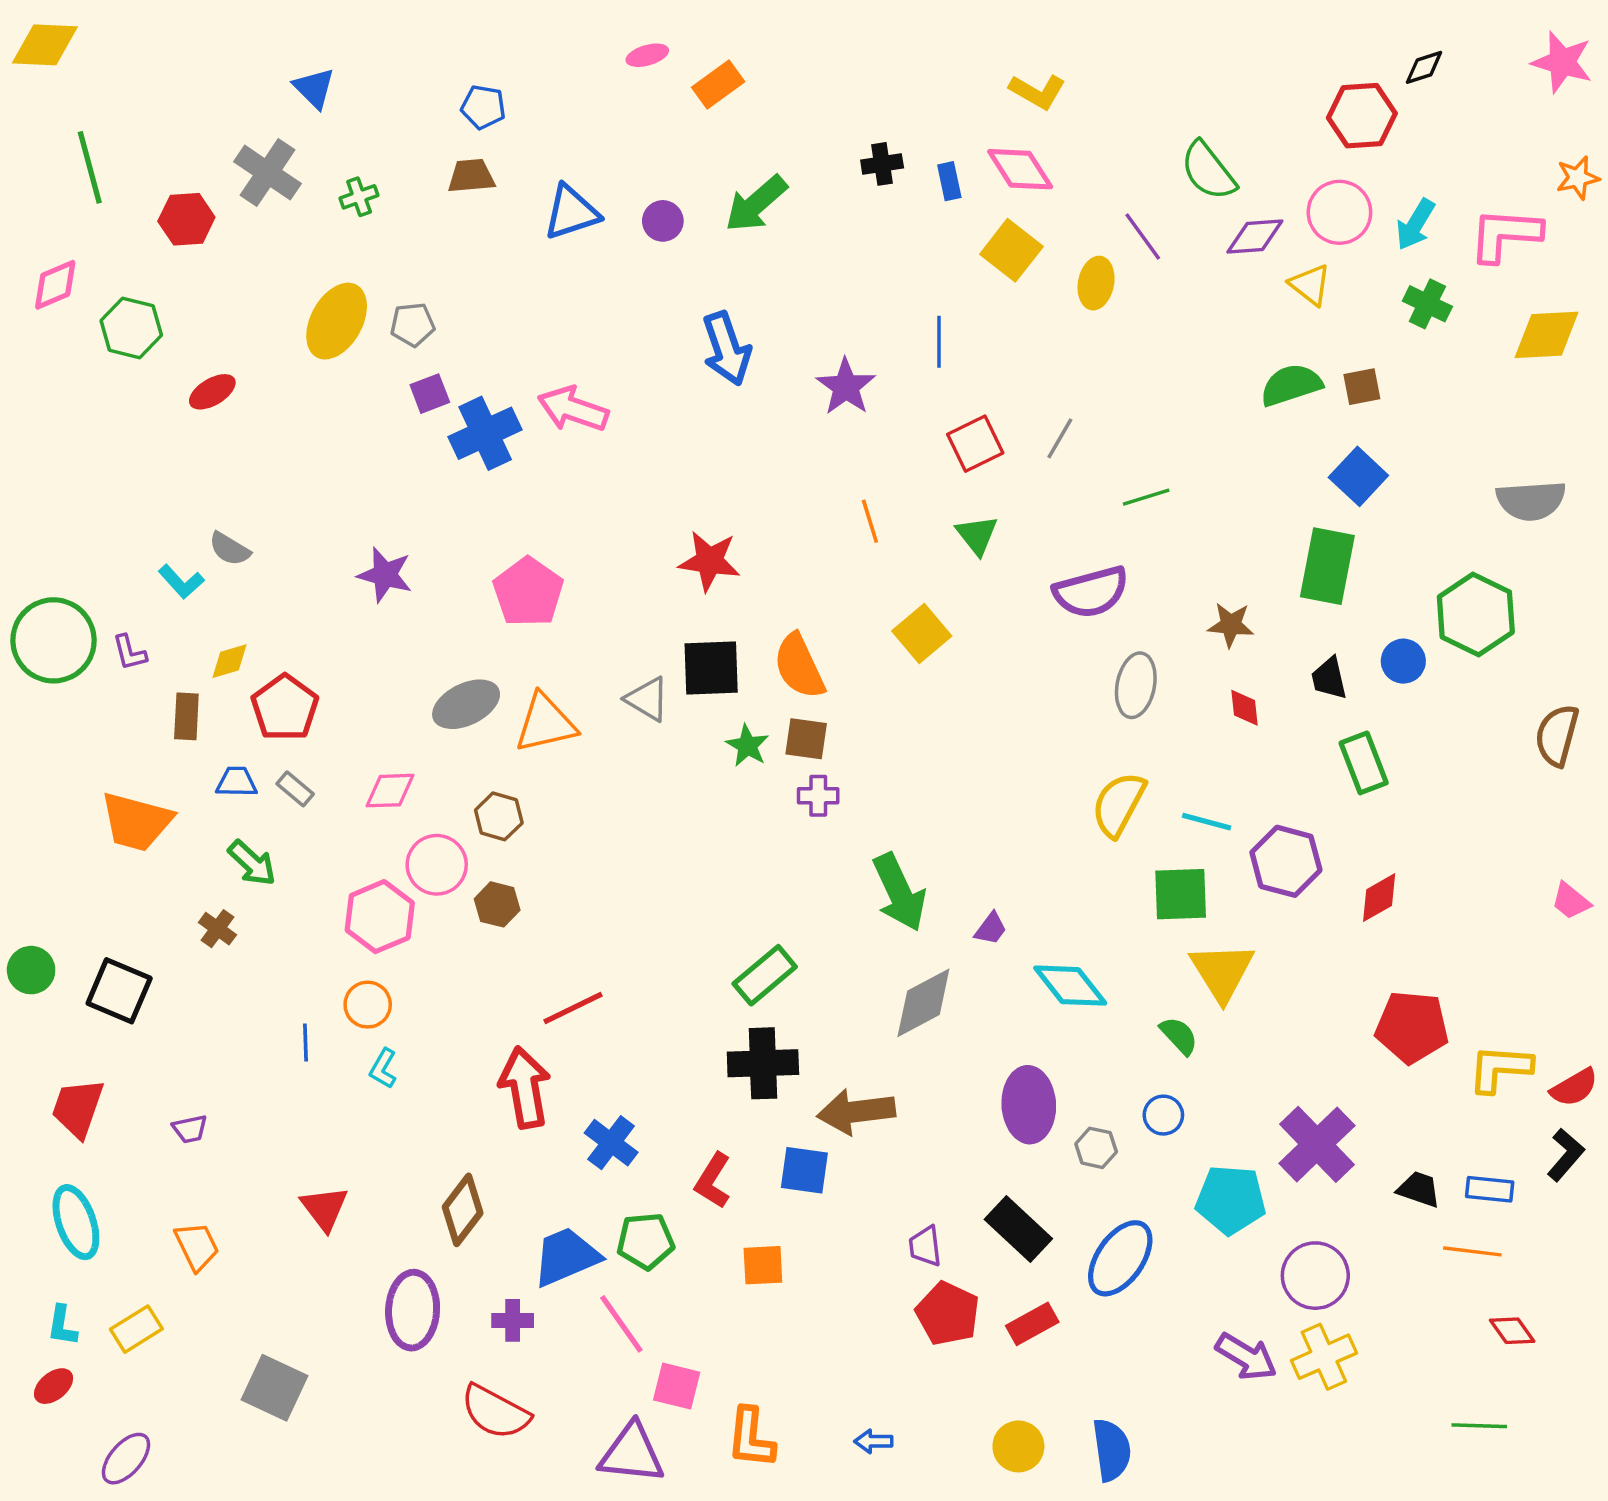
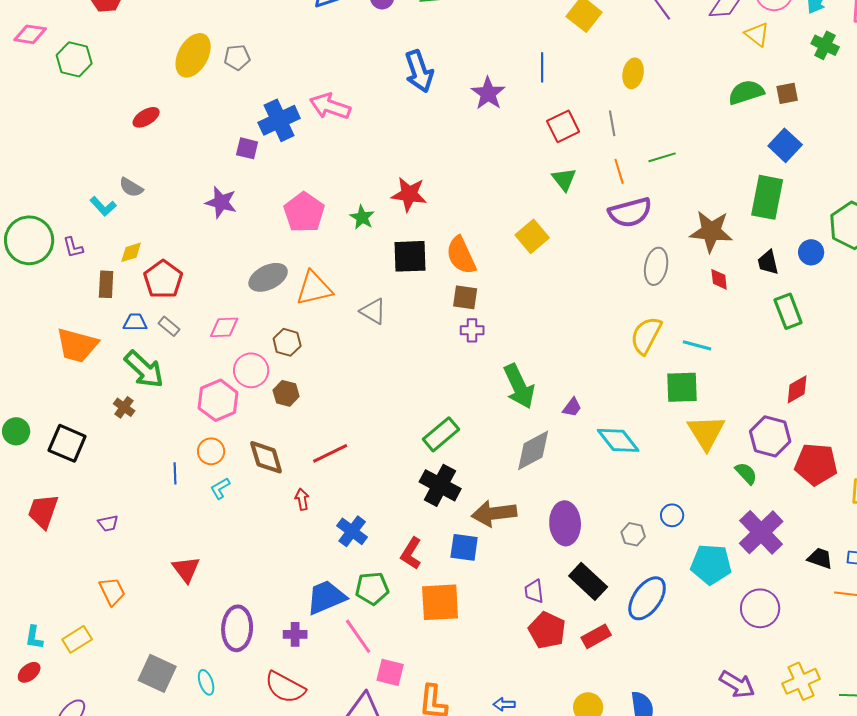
yellow ellipse: (1096, 283) -> (633, 73), moved
pink diamond: (55, 285) -> (30, 34), turned 32
red ellipse: (212, 392) -> (146, 117), moved
purple square: (430, 394) -> (247, 148), moved, turned 35
gray line: (1060, 438) -> (612, 123), turned -40
orange line: (870, 521) -> (619, 171), moved
brown star: (1231, 625) -> (711, 231), size x1.6
gray triangle: (647, 699) -> (373, 311), moved
green star: (747, 746) -> (362, 217), moved
purple hexagon: (1286, 861) -> (770, 436), moved
green arrow: (252, 863) -> (144, 369), size x1.4
green semicircle: (1179, 1036) -> (746, 473), moved
black cross: (763, 1063) -> (440, 485), turned 30
cyan L-shape: (383, 1068) -> (220, 488), turned 30
red arrow: (525, 1087) -> (302, 499), size x0.5
purple ellipse: (1029, 1105) -> (565, 523), moved
brown diamond: (463, 1210) -> (266, 457), moved, turned -54
cyan ellipse: (76, 1222) -> (206, 682), moved, size x0.6
orange square: (763, 1265) -> (440, 602), size x1.6
purple arrow: (1246, 1357) -> (737, 684), moved
yellow cross: (1324, 1357) -> (801, 681), moved

